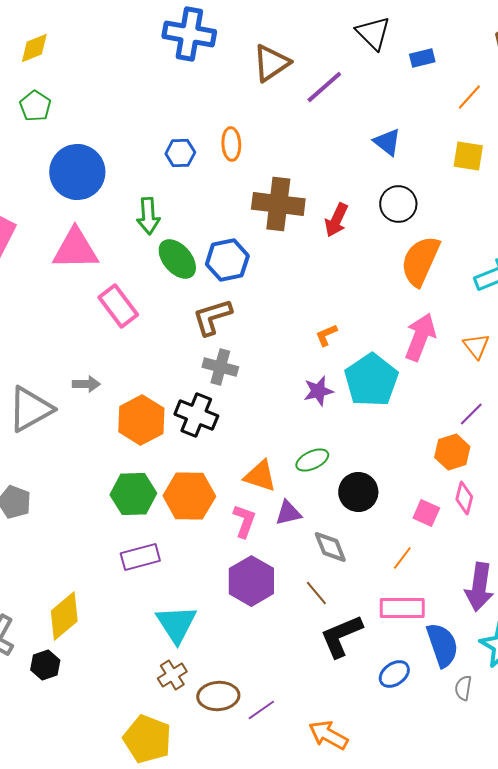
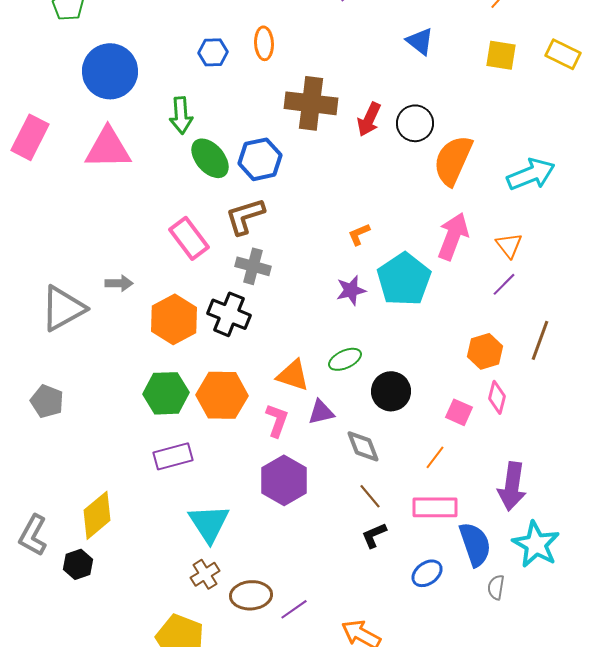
black circle: (398, 204) -> (415, 123), moved
pink rectangle: (118, 306) -> (189, 238), moved
purple line: (471, 414) -> (504, 284), moved
brown line: (316, 593) -> (370, 496), moved
black L-shape: (341, 636) -> (374, 535), size x0.6

